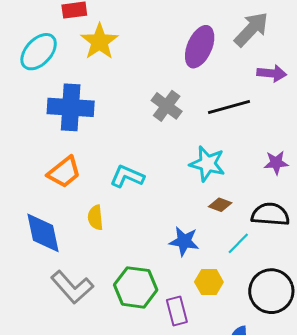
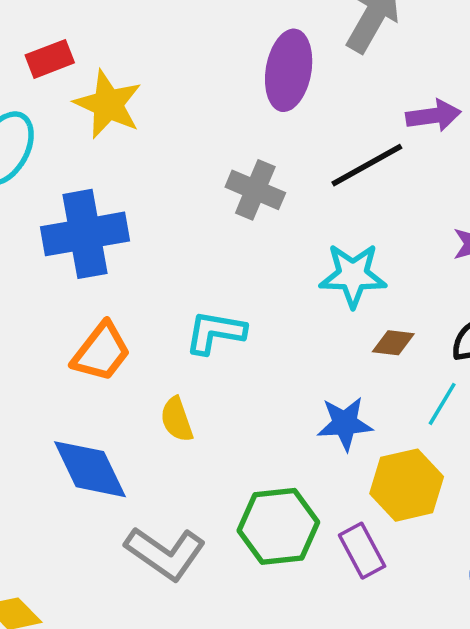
purple arrow: (272, 73) -> (433, 116), moved
yellow hexagon: (209, 282) -> (407, 485), size x1.4

